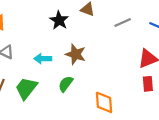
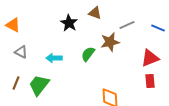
brown star: (76, 54) -> (110, 42), moved, turned -30
green semicircle: (66, 84) -> (88, 54), moved

